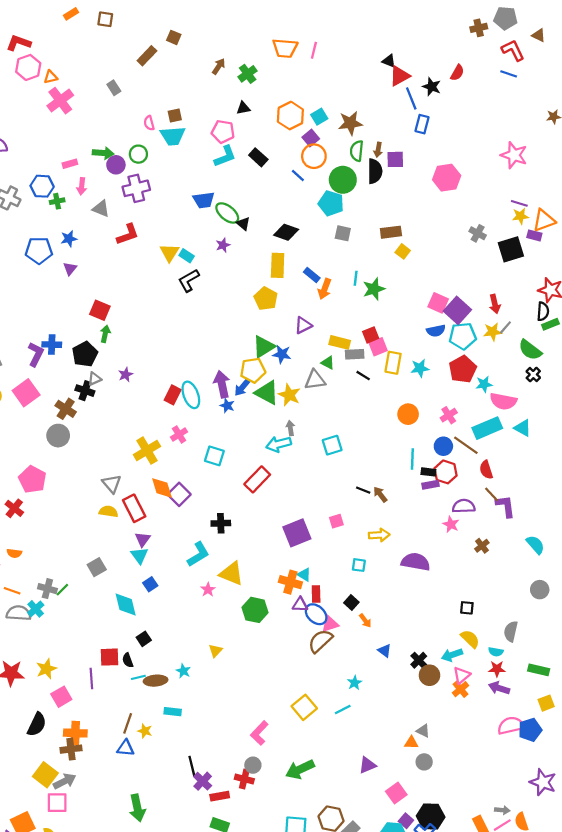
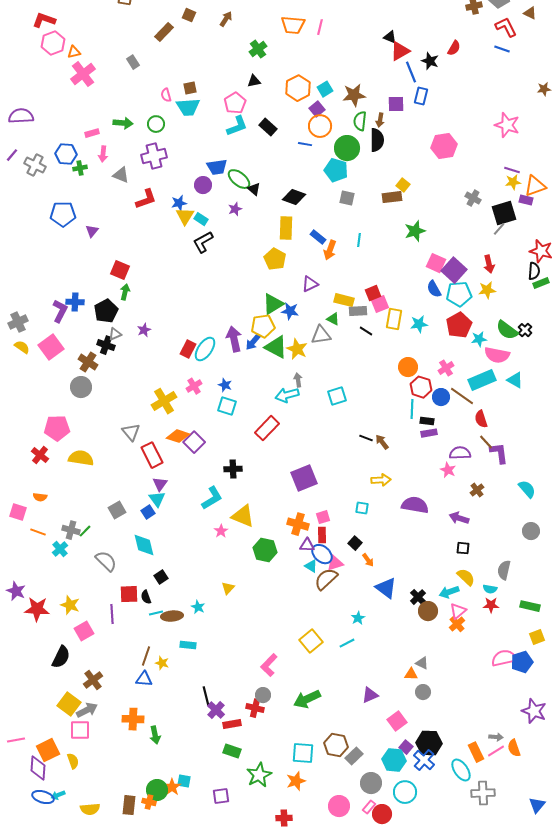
brown arrow: (219, 66) -> (226, 19), moved
pink pentagon: (223, 132) -> (235, 103), turned 30
purple square: (395, 159) -> (396, 104), moved
purple circle: (116, 165) -> (203, 185), moved
blue line: (298, 175) -> (305, 144), turned -32
blue star: (69, 239) -> (179, 203), moved
yellow square: (403, 251) -> (403, 185), moved
green star: (374, 289) -> (415, 231), moved
gray line: (505, 327) -> (499, 229), moved
blue semicircle: (436, 331) -> (434, 289), turned 72
green semicircle: (530, 350) -> (507, 330), moved
cyan ellipse: (191, 395) -> (205, 349), turned 55
blue star: (227, 406) -> (225, 385), moved
red hexagon: (446, 472) -> (421, 387), moved
pink pentagon: (32, 479) -> (57, 428), turned -30
orange diamond: (162, 488) -> (178, 436), turned -55
yellow semicircle: (108, 512) -> (81, 458), moved, size x1.4
pink square: (336, 521) -> (323, 517), moved
cyan triangle: (304, 575) -> (311, 566), moved
blue square: (150, 584) -> (148, 512), moved
gray semicircle: (19, 613) -> (106, 561), moved, turned 40
blue triangle: (385, 651) -> (386, 588), size x1.6
yellow star: (46, 669) -> (70, 605), turned -30
purple arrow: (499, 688) -> (459, 518), moved
orange cross: (75, 733) -> (133, 719), moved
brown cross: (71, 749) -> (93, 680), turned -30
green arrow: (137, 808) -> (155, 735), size x0.7

